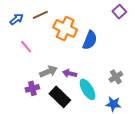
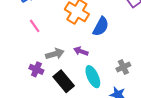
purple arrow: (70, 73) -> (81, 51), moved
purple cross: (32, 88) -> (36, 69), turned 32

